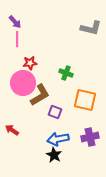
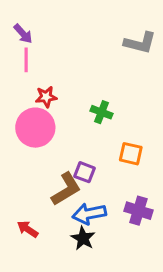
brown L-shape: (40, 95) -> (66, 189), moved
orange square: (85, 100) -> (131, 154), size x0.7
red arrow: (12, 130) -> (28, 229), moved
purple cross: (90, 137) -> (138, 211), turned 30

